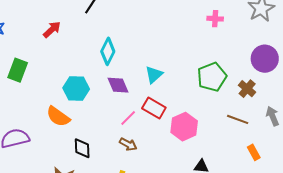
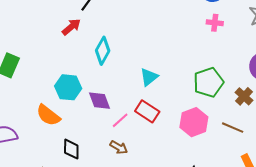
red arrow: (52, 29) -> (71, 27), moved
purple diamond: (118, 85) -> (100, 101), moved
pink hexagon: (184, 127) -> (194, 122), moved

